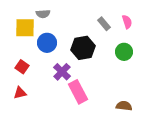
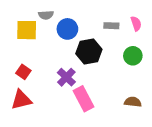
gray rectangle: (104, 24) -> (111, 26), turned -48
blue circle: (47, 43) -> (67, 29), moved
red triangle: (20, 93) -> (21, 100), size x1.5
brown semicircle: (124, 106) -> (133, 102), moved

